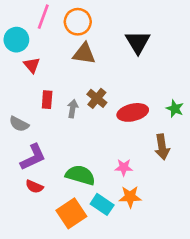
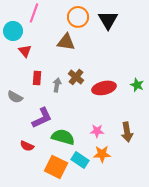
orange circle: (78, 22) -> (78, 17), moved
black triangle: (138, 42) -> (108, 20), moved
brown arrow: (162, 147) -> (127, 132), moved
purple L-shape: (33, 157) -> (42, 118), moved
orange square: (71, 213) -> (56, 167), turned -30

